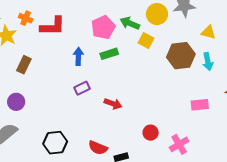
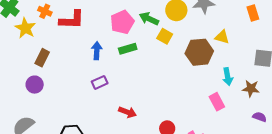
yellow triangle: (208, 32) -> (222, 37), moved
cyan arrow: (208, 62) -> (228, 77), moved
purple circle: (16, 102) -> (35, 85), moved
red arrow: (113, 104) -> (128, 112), moved
pink rectangle: (200, 105) -> (217, 102), turned 66

